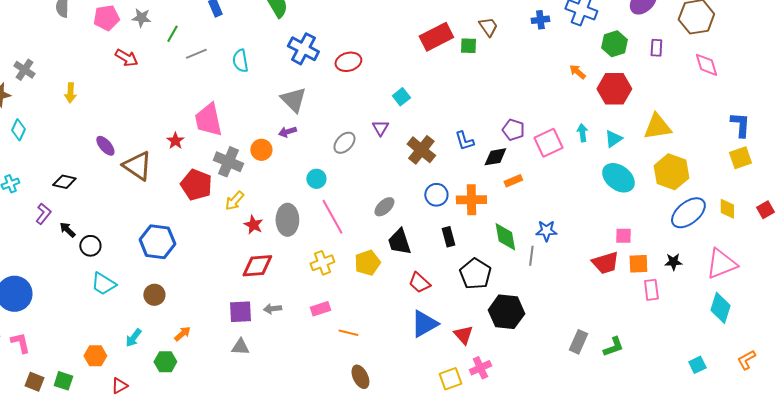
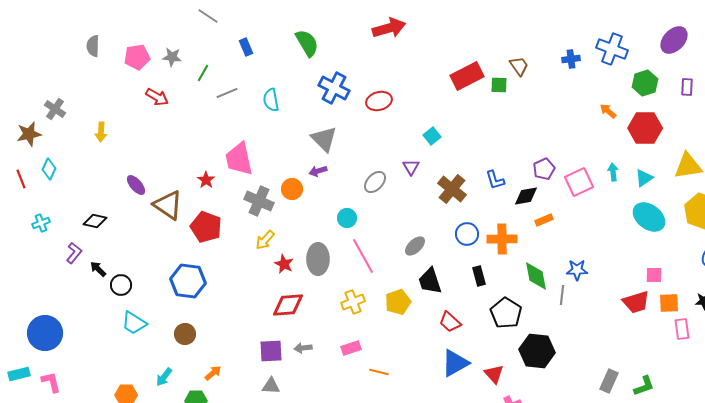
purple pentagon: (513, 130) -> (544, 169), turned 30
red pentagon: (196, 185) -> (206, 227), moved

